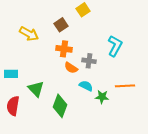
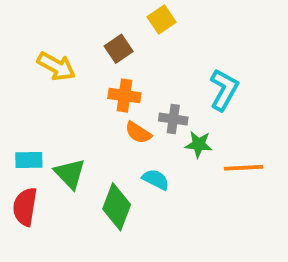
cyan rectangle: (11, 74) -> (29, 160), moved
cyan semicircle: (86, 86) -> (156, 179), moved
green star: (102, 97) -> (199, 144), moved

